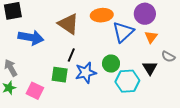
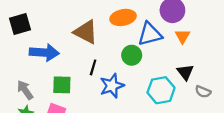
blue triangle: (123, 32) -> (150, 34), turned 35
gray semicircle: (168, 57) -> (203, 92), moved
green circle: (111, 64) -> (132, 55), moved
green square: (60, 75) -> (62, 85), moved

